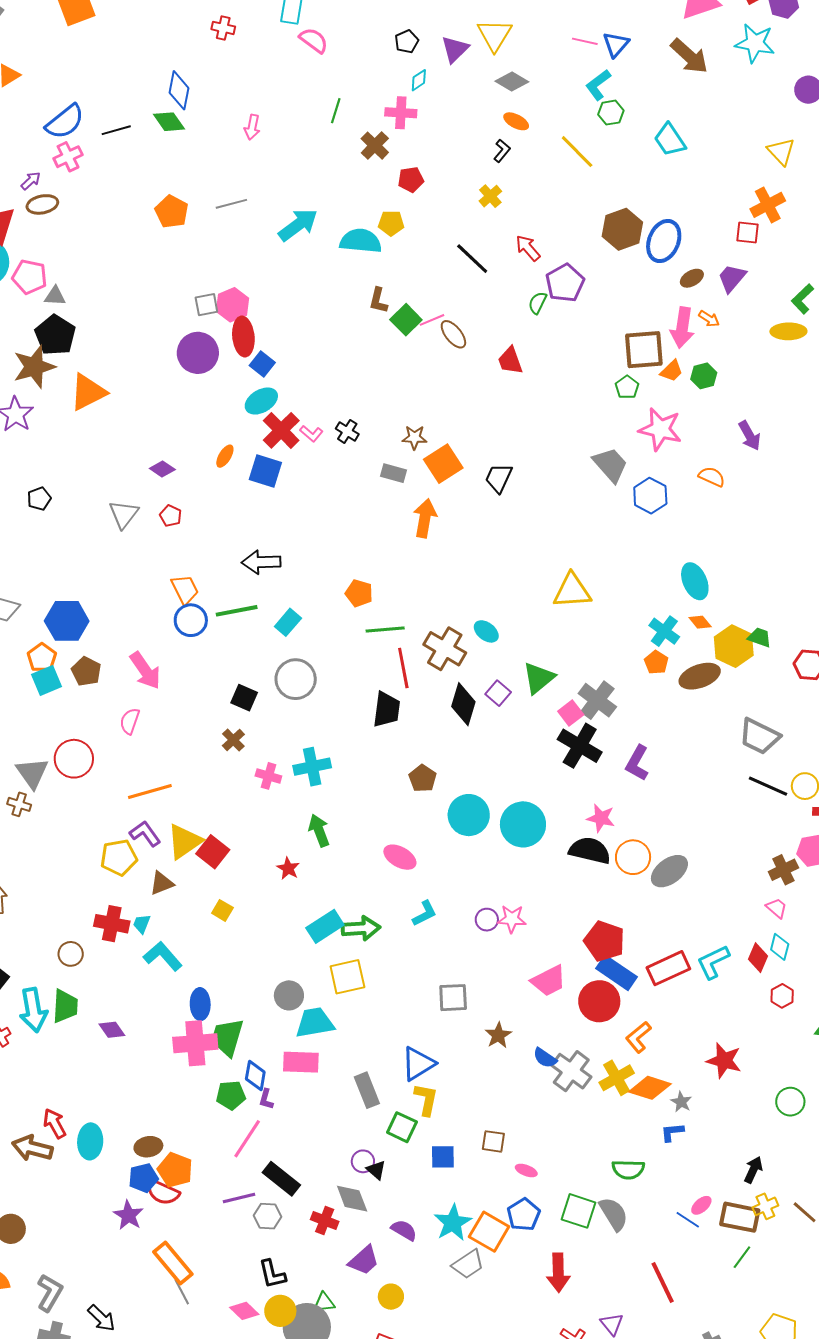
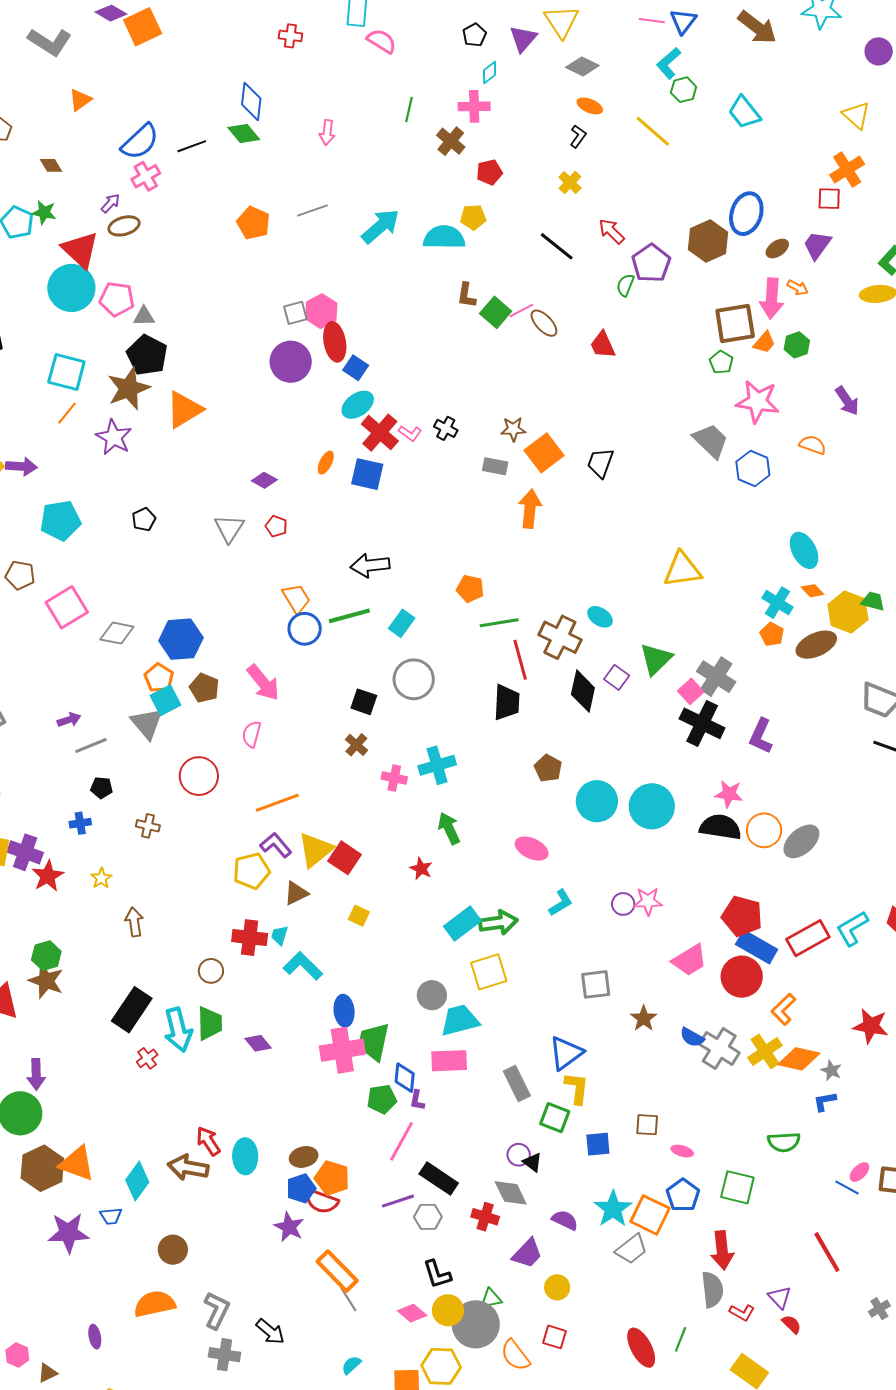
brown hexagon: (622, 229) -> (708, 241), moved
gray triangle: (32, 773) -> (147, 723), moved
gray semicircle: (614, 1214) -> (712, 1290), moved, turned 30

